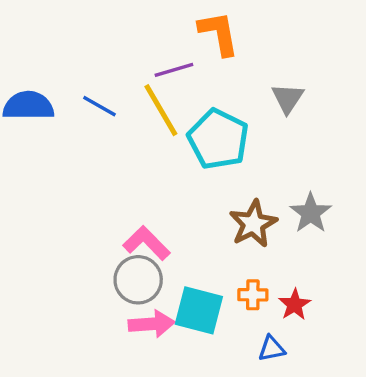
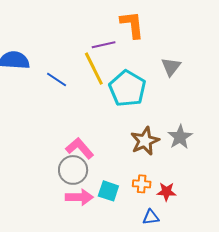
blue line: (99, 106) -> (57, 79), moved
red star: (295, 305) -> (166, 192), turned 30
cyan square: (199, 310) -> (108, 191), size x0.7

